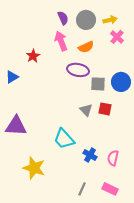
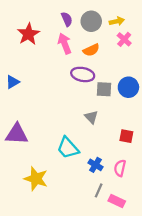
red star: (33, 56) -> (28, 34), moved, size x1.5
red square: (105, 109) -> (126, 136), moved
gray line: (82, 189) -> (99, 190), moved

